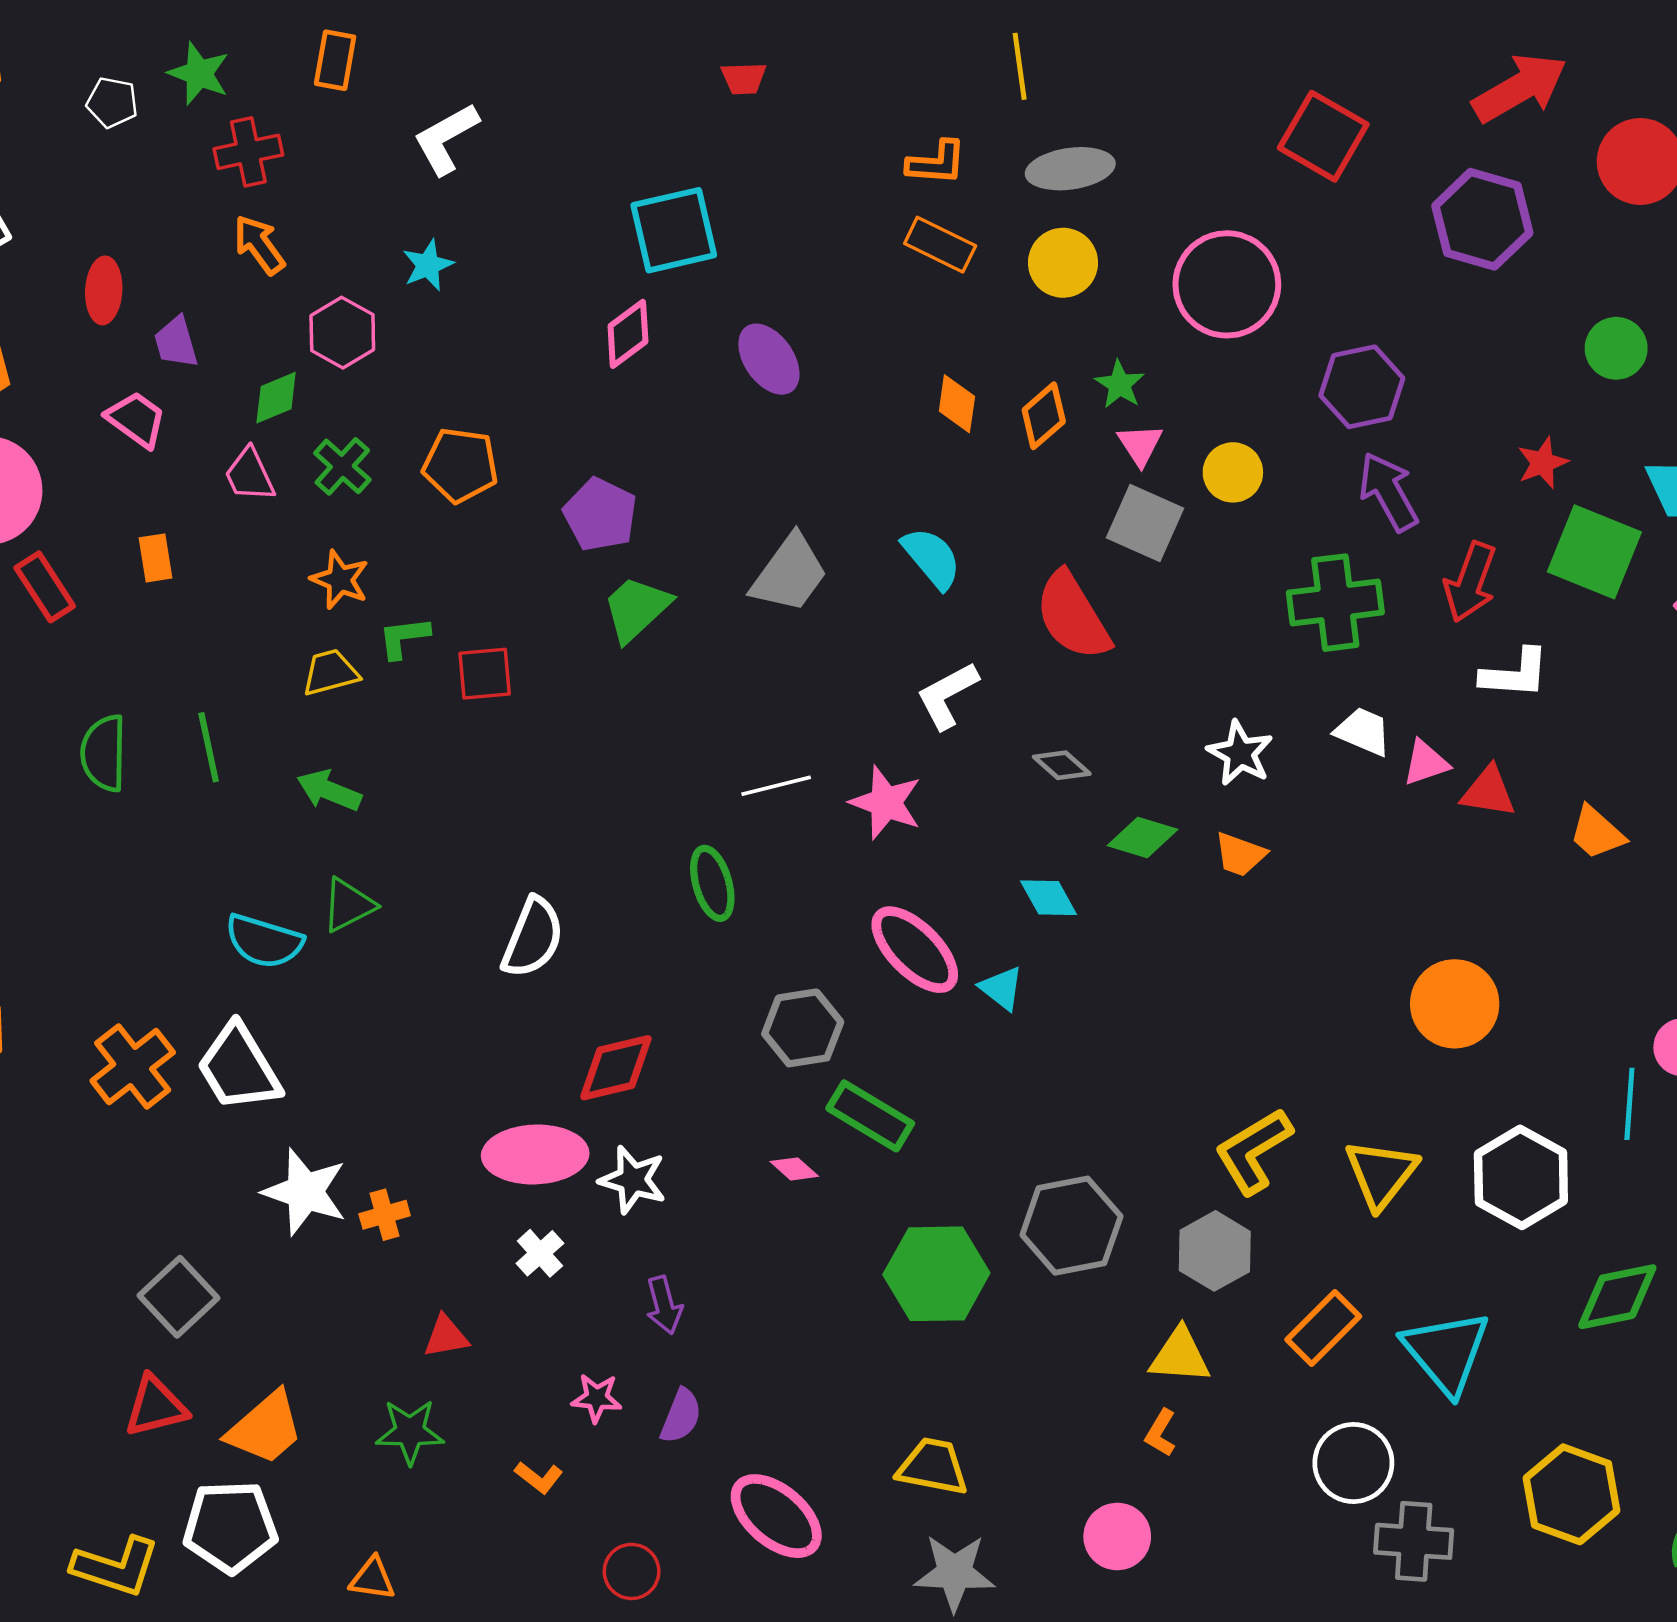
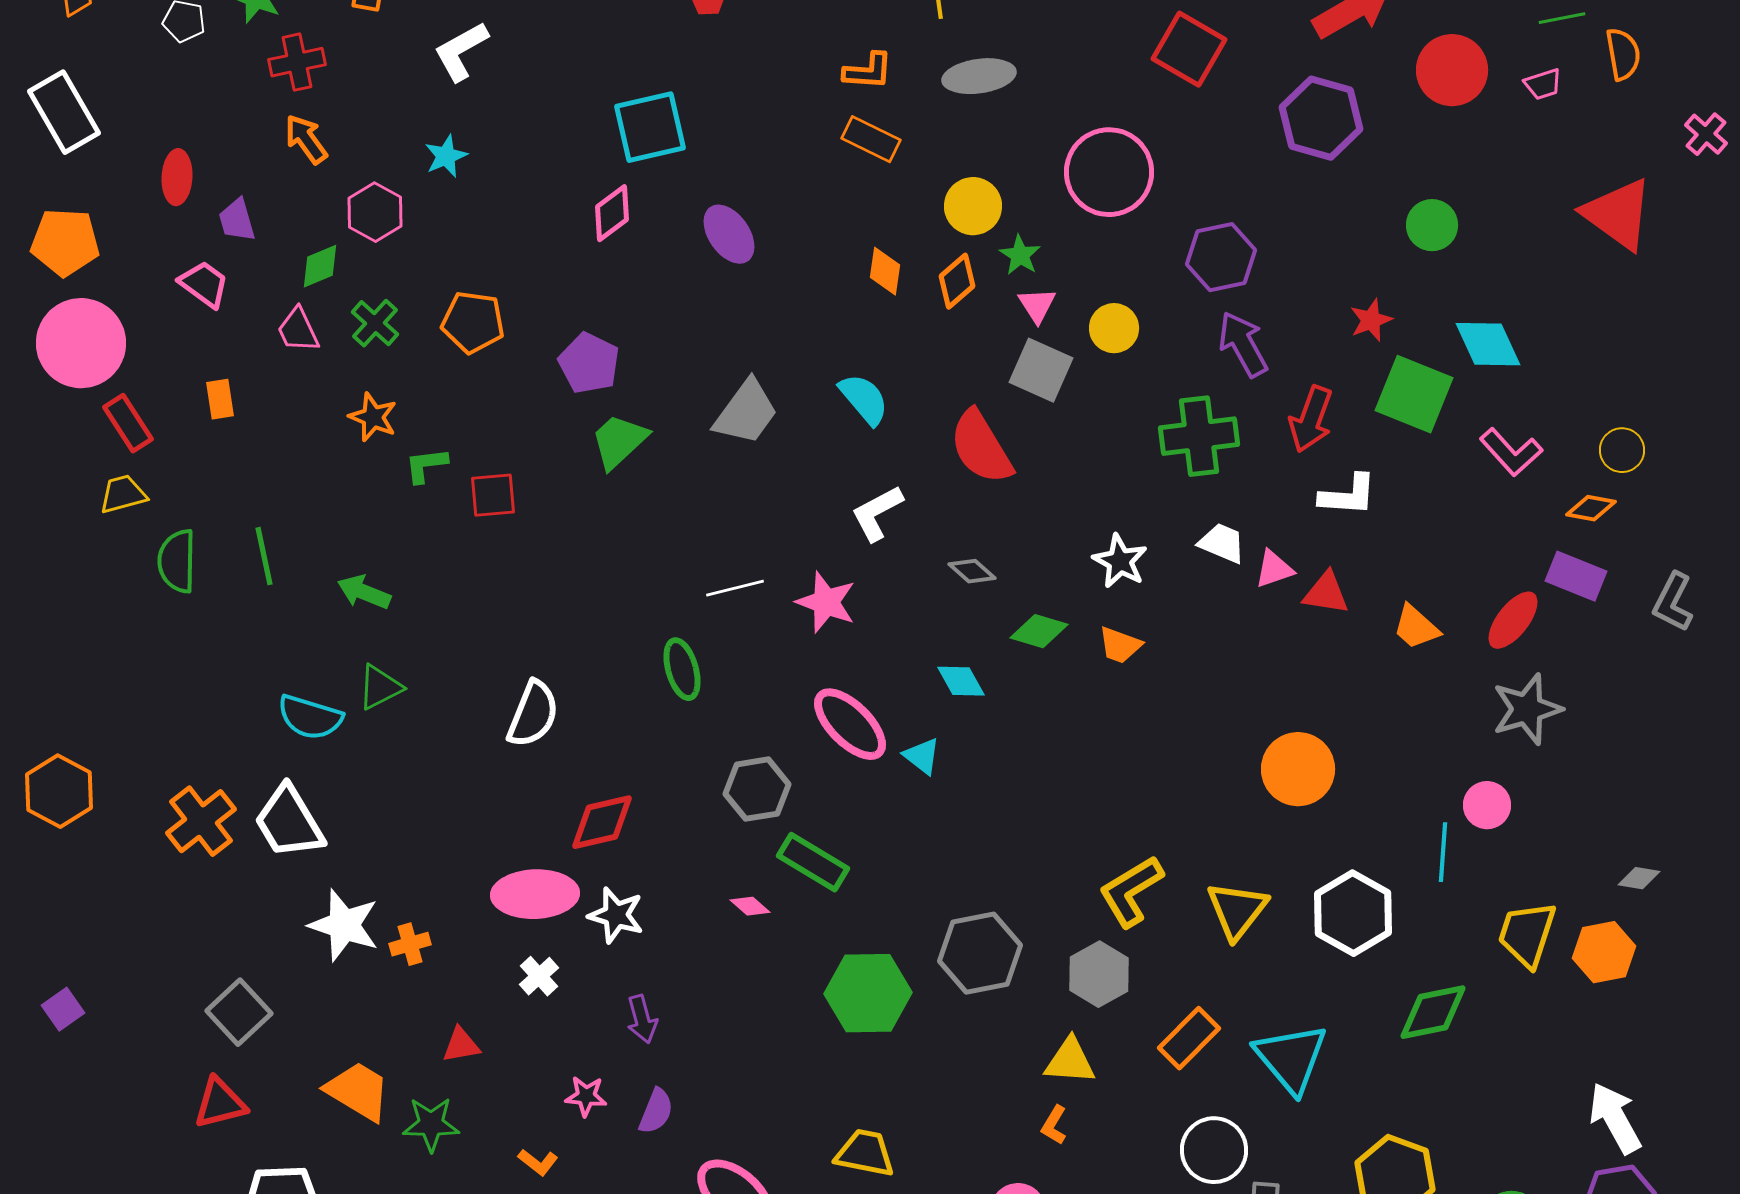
yellow circle: (1063, 263) -> (973, 206), moved
yellow trapezoid: (330, 672) -> (123, 494), moved
orange trapezoid: (265, 1428) -> (358, 1091), moved, turned -108

